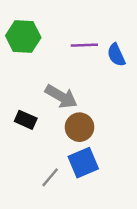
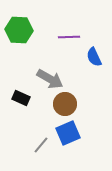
blue semicircle: (116, 55) -> (94, 57), moved

